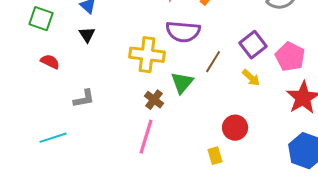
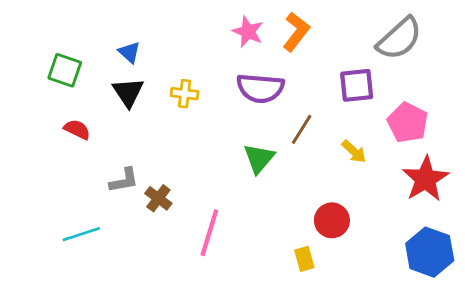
black triangle: (87, 35) -> (128, 92), size x1.4
purple square: (253, 45) -> (357, 85), moved, turned 32
yellow cross: (147, 55) -> (185, 94), moved, size x0.6
brown cross: (154, 100) -> (158, 198), moved

